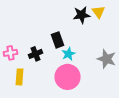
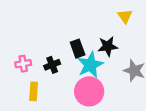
black star: (82, 15) -> (108, 46), moved
cyan star: (68, 54) -> (90, 65), size x1.6

